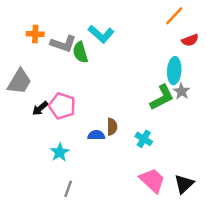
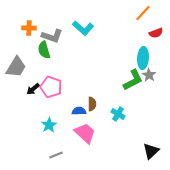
green semicircle: (80, 52) -> (44, 50), moved
pink trapezoid: (152, 180) -> (85, 133), moved
gray line: (68, 189) -> (56, 155), turned 48

